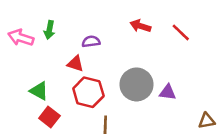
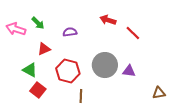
green arrow: (49, 30) -> (38, 23), turned -56
red line: (181, 32) -> (133, 33), moved
red triangle: (75, 64) -> (44, 49), moved, turned -40

